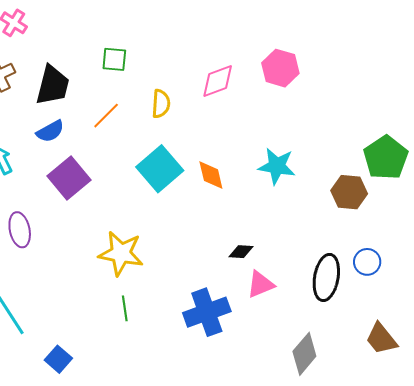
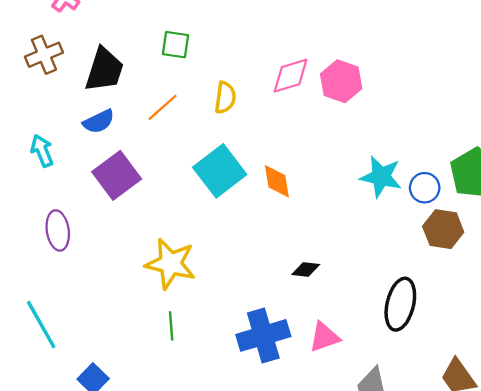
pink hexagon: (280, 68) -> (341, 81), moved
cyan star: (277, 166) -> (381, 177), moved
brown hexagon: (349, 192) -> (443, 229), moved
blue circle: (367, 262) -> (425, 188), moved
pink triangle: (260, 284) -> (324, 337), moved

